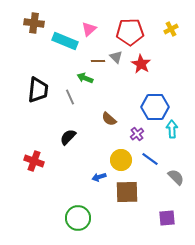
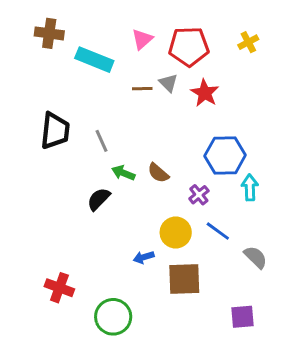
pink triangle: (89, 29) -> (142, 39), moved
green arrow: (85, 78) -> (123, 173), moved
red cross: (34, 161) -> (59, 288), moved

